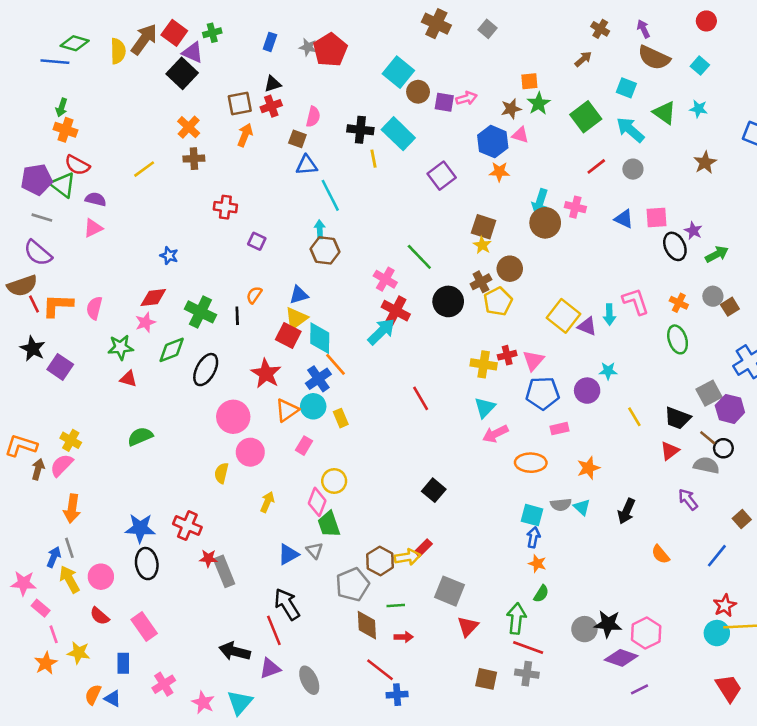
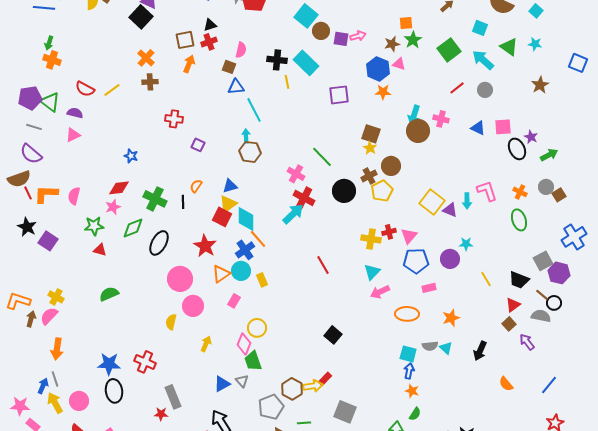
red semicircle: (77, 165) -> (85, 89), moved
purple square: (442, 176) -> (339, 95), turned 30
brown square: (742, 519) -> (509, 324), moved
red star: (208, 558) -> (161, 414), moved

